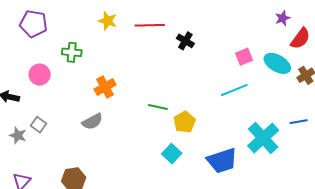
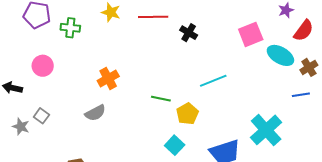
green cross: (72, 52) -> (70, 28), moved
pink square: (244, 57) -> (251, 34), moved, size x1.4
cyan line: (234, 90) -> (213, 81), moved
blue line: (299, 122) -> (301, 95), moved

